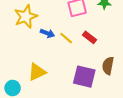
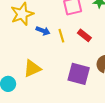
yellow line: (66, 38) -> (61, 36), turned 32

